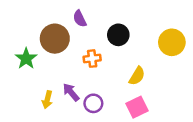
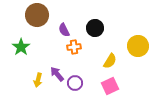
purple semicircle: (80, 19) -> (64, 30), moved
brown circle: (55, 39) -> (37, 15), moved
yellow circle: (172, 42) -> (138, 46), moved

